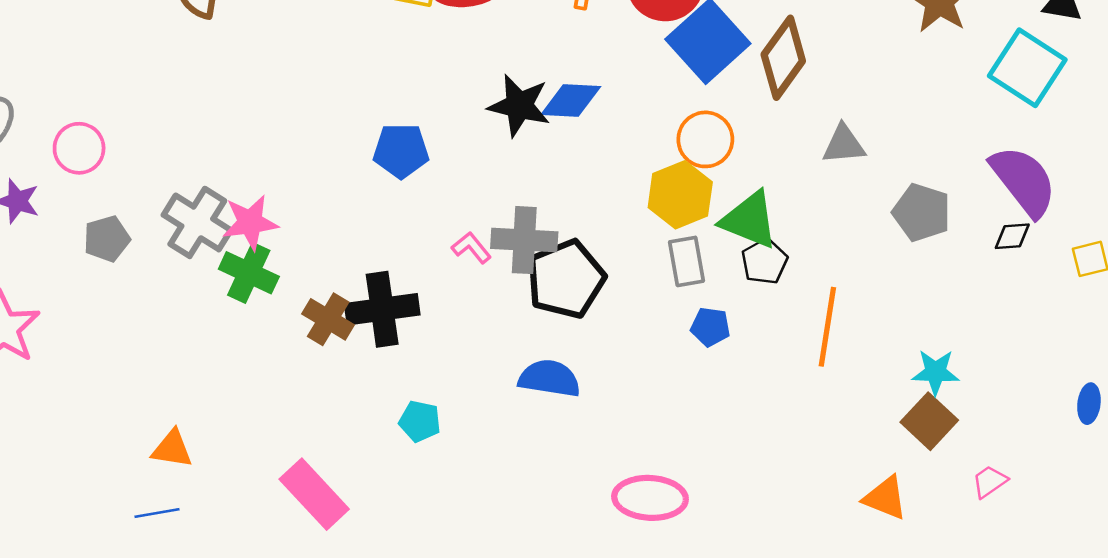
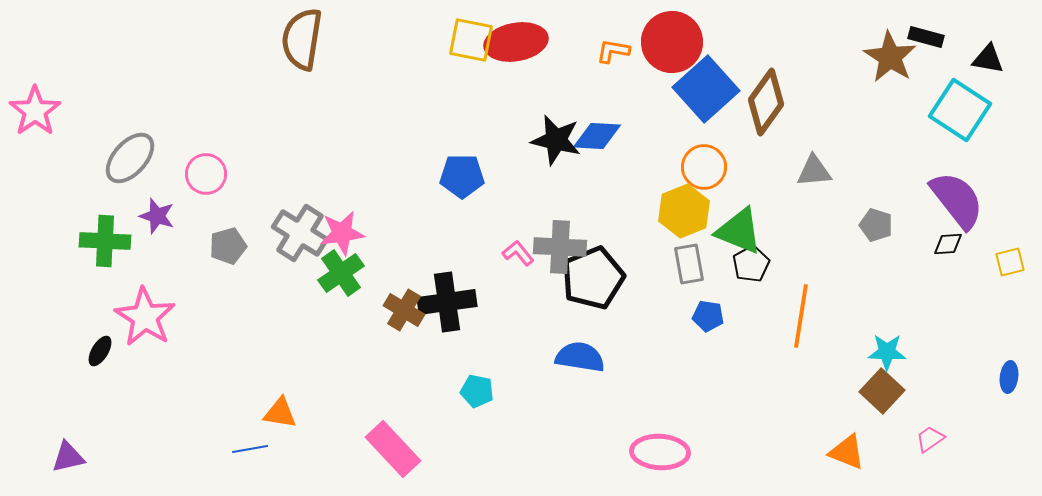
gray pentagon: (922, 212) -> (876, 225), size x0.7
green cross: (249, 273) -> (341, 273), turned 30
blue line: (157, 513) -> (250, 449), moved

